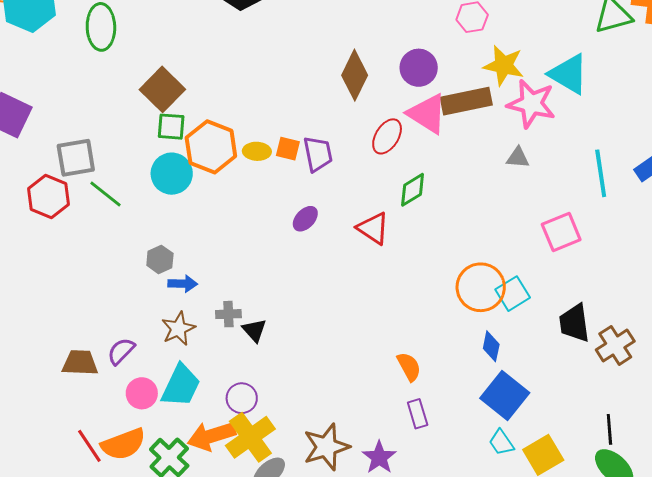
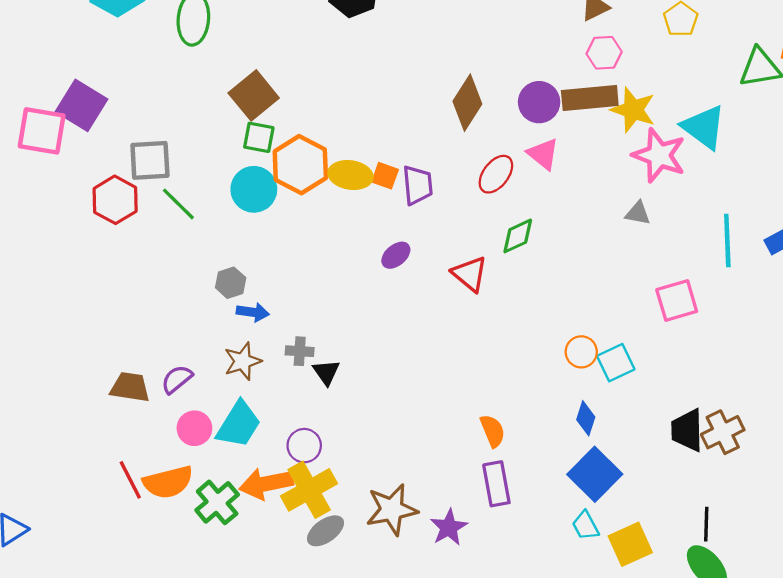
brown rectangle: (466, 101) -> (590, 98), moved
pink triangle: (427, 114) -> (543, 154), size x0.7
yellow ellipse: (257, 151) -> (351, 175), size x1.4
orange circle: (481, 287) -> (581, 352), size x0.6
black trapezoid: (574, 323) -> (687, 430), moved
purple rectangle: (418, 414) -> (496, 484), size x1.4

